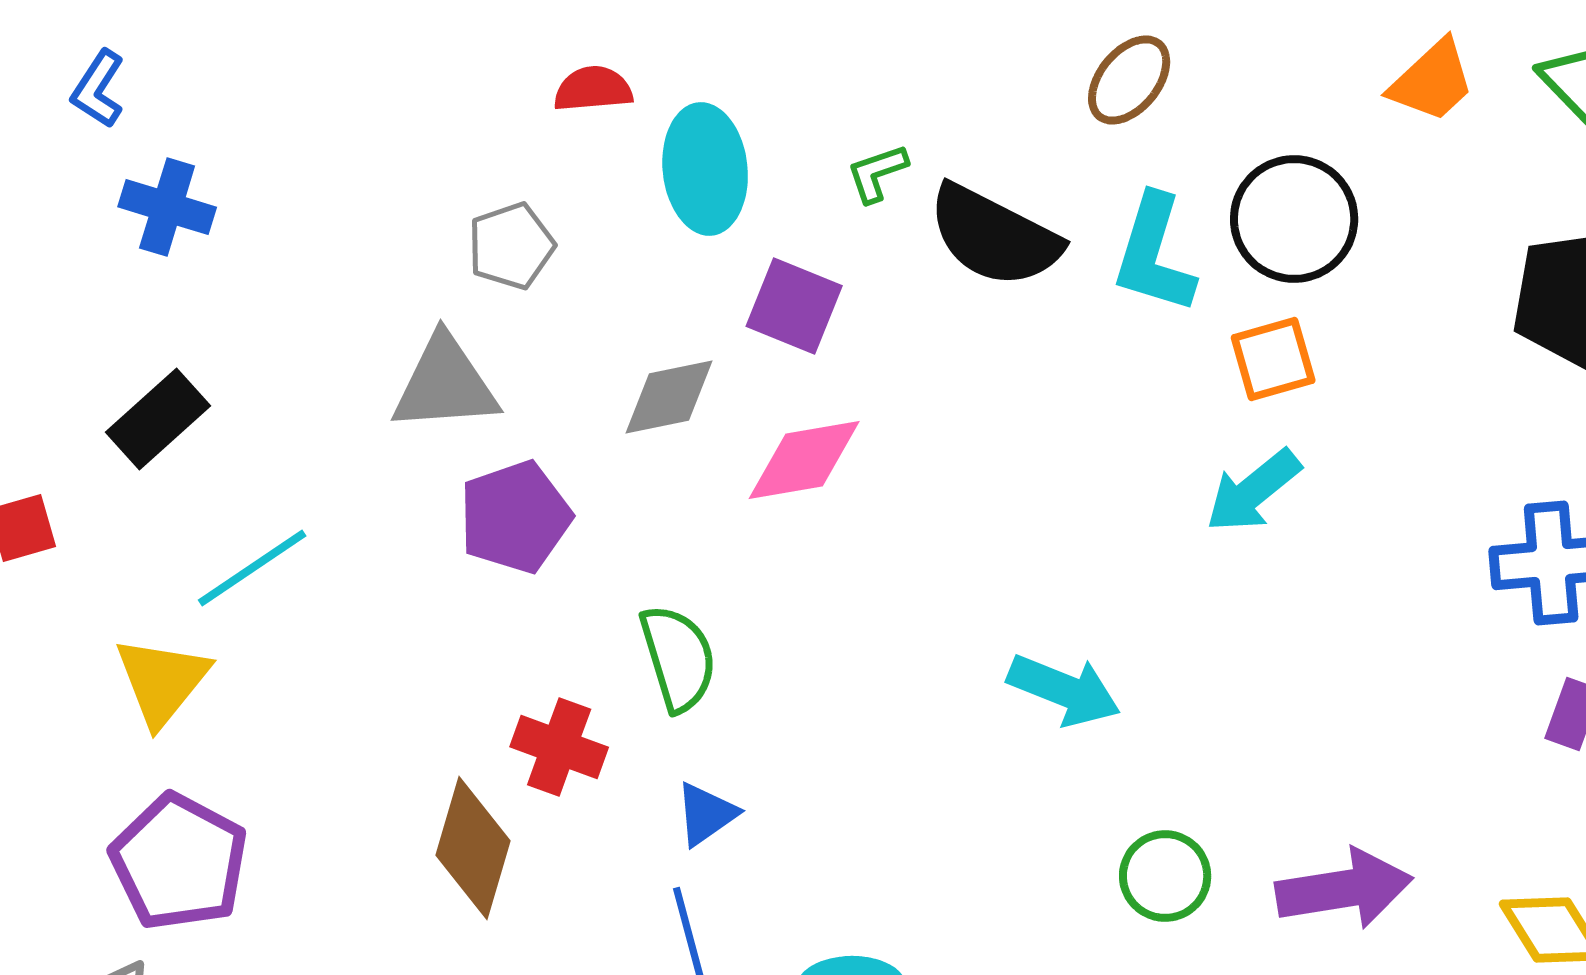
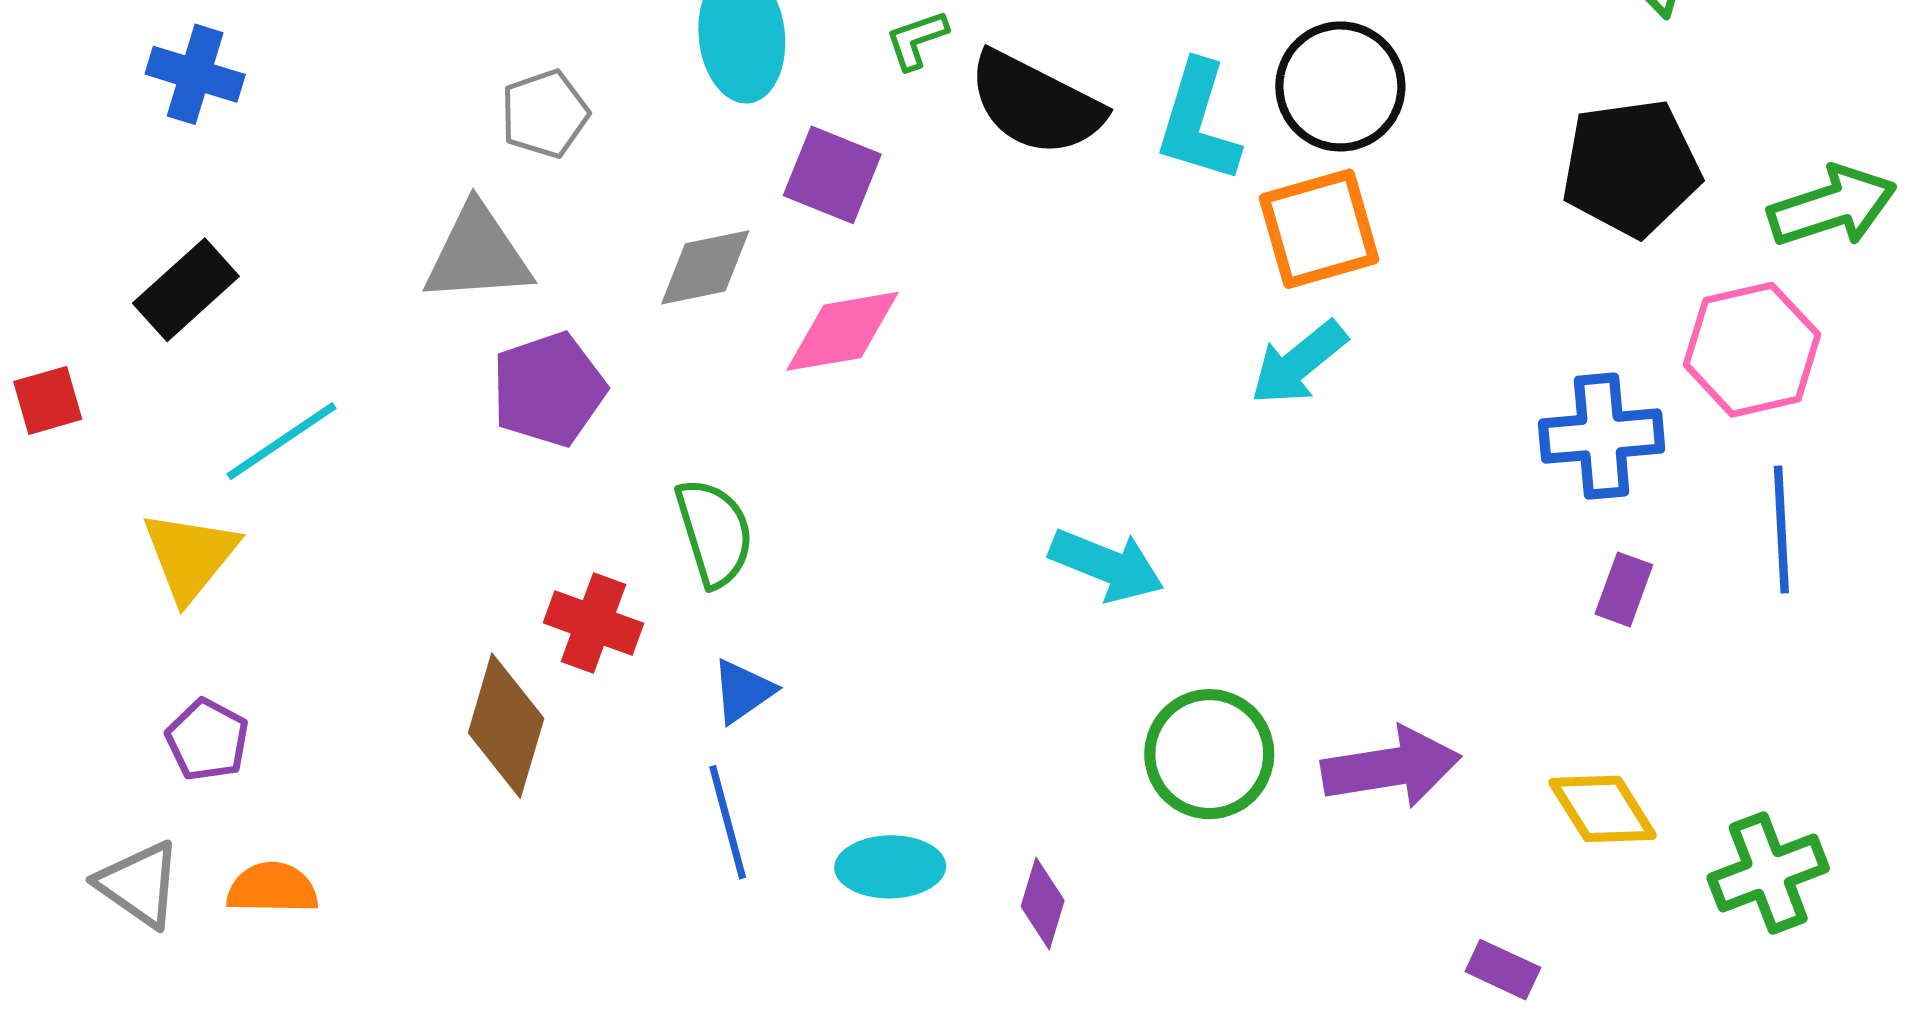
orange square: (1273, 359) -> (1319, 229), size x1.4
purple pentagon: (179, 862) -> (207, 740), size x0.6
green circle: (1165, 876) -> (1209, 754), size x1.4

